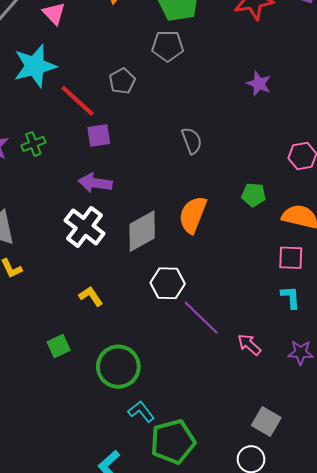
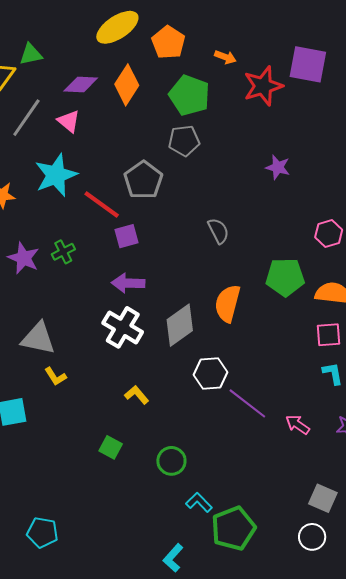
gray pentagon: (122, 81) -> (143, 180), size x1.5
green pentagon: (254, 195) -> (285, 277), size x1.6
green square: (59, 346) -> (111, 447), turned -30
green circle: (118, 367) -> (171, 461), size x0.7

